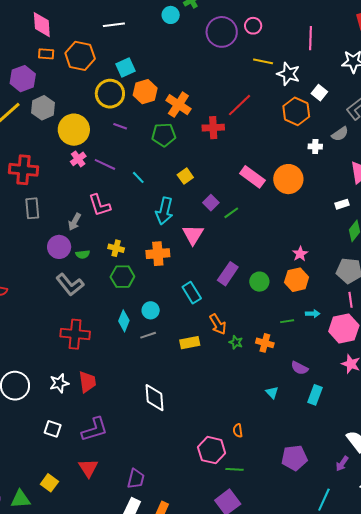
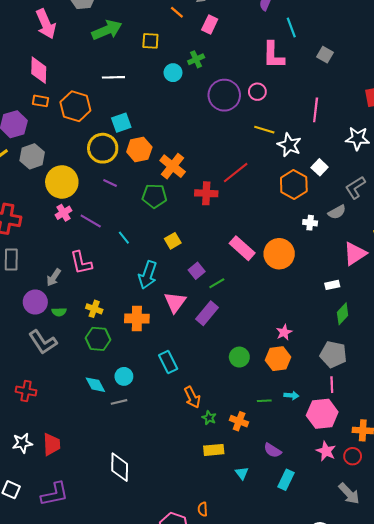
purple rectangle: (228, 274) -> (207, 313), moved
cyan diamond: (124, 321) -> (95, 385), turned -55
red cross: (75, 334) -> (26, 391), moved, size x0.7
yellow rectangle: (190, 343) -> (214, 450), moved

